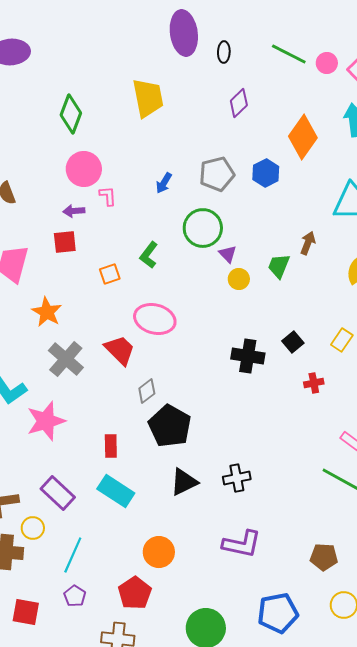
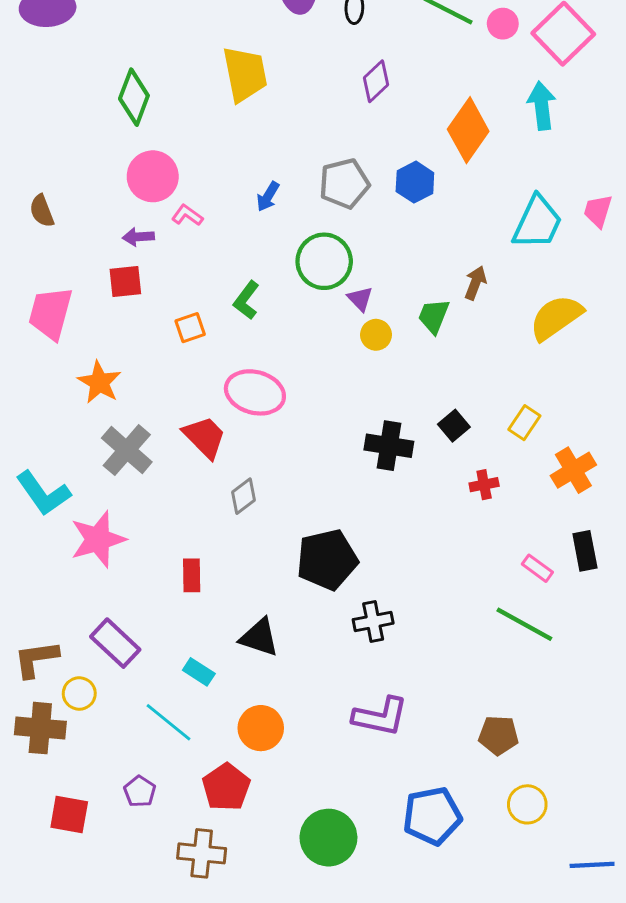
pink L-shape: (108, 196) -> (187, 215), turned -50
black pentagon: (170, 426) -> (327, 560), moved, turned 30
black triangle: (184, 482) -> (259, 637), moved, turned 44
cyan rectangle: (116, 491) -> (199, 672), moved, size x0.6
cyan line: (73, 555) -> (169, 722), moved, turned -75

